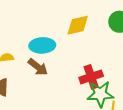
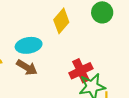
yellow diamond: (78, 25) -> (61, 21), turned -30

